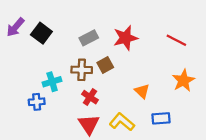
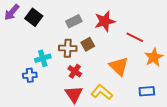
red line: (176, 40) -> (135, 37), moved
orange triangle: (142, 91) -> (119, 66), size x1.5
blue rectangle: (161, 118) -> (147, 91), moved

